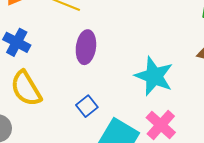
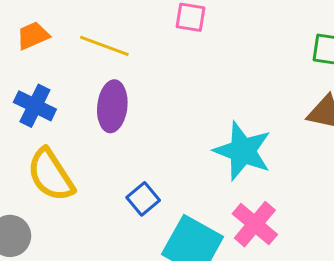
purple ellipse: (86, 47) -> (112, 106), moved

